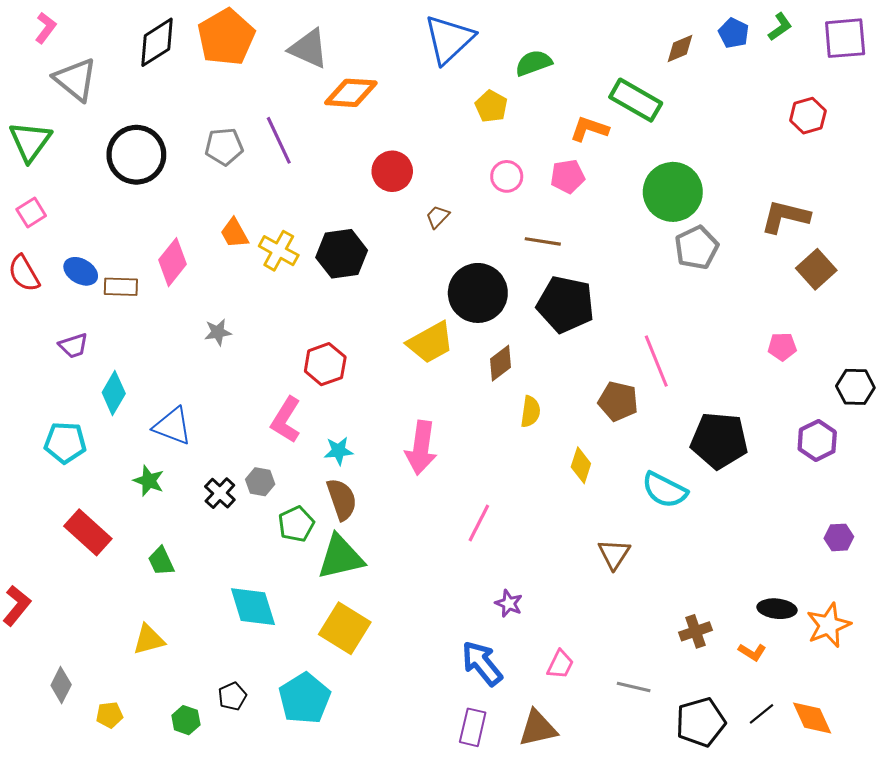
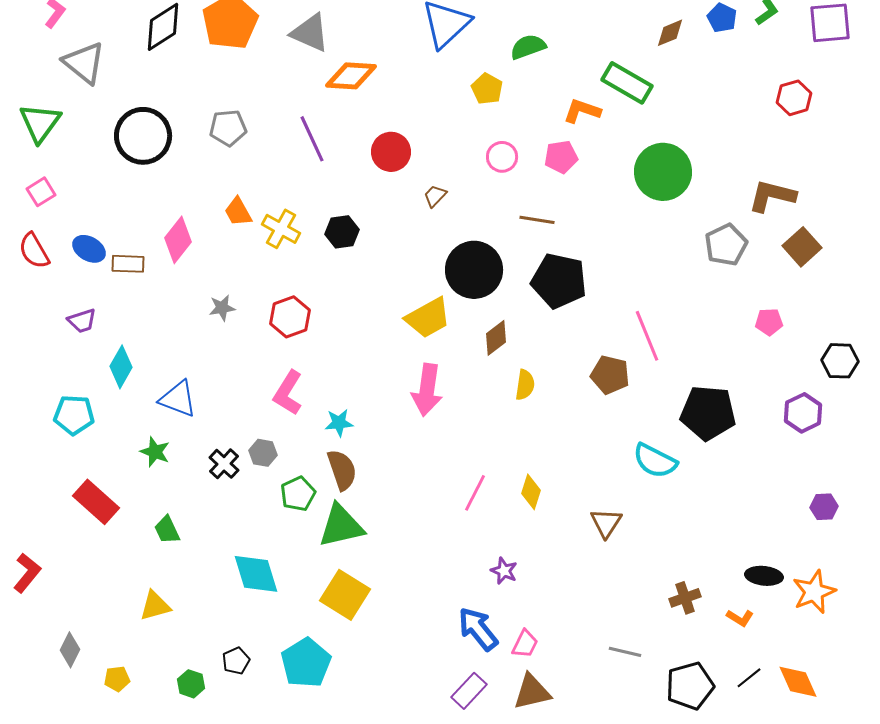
purple line: (279, 140) -> (312, 139), moved
gray pentagon: (697, 248) -> (726, 245), moved
black hexagon: (342, 254) -> (342, 232), size x0.7
red hexagon: (325, 364) -> (290, 317), moved
pink arrow: (421, 448) -> (427, 390), moved
yellow diamond: (581, 465) -> (531, 492), moved
pink trapezoid: (560, 664) -> (525, 644), moved
purple rectangle: (473, 727) -> (469, 691), turned 30

